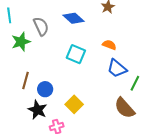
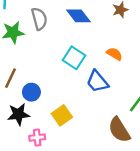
blue trapezoid: (117, 68) -> (97, 82), moved
black star: (37, 110) -> (18, 114), turned 30

